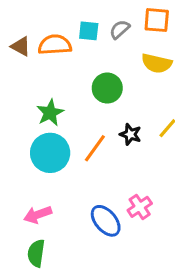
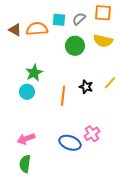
green circle: (107, 88) -> (75, 46), moved
orange line: (95, 148) -> (63, 96), turned -30
cyan circle: (50, 153) -> (27, 92), moved, size x0.6
blue ellipse: (106, 221) -> (70, 143), turned -30

